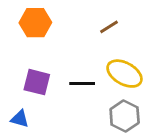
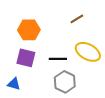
orange hexagon: (35, 23) -> (29, 30), moved
gray hexagon: (125, 116) -> (65, 82), moved

